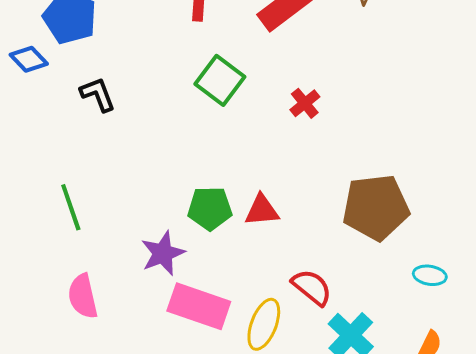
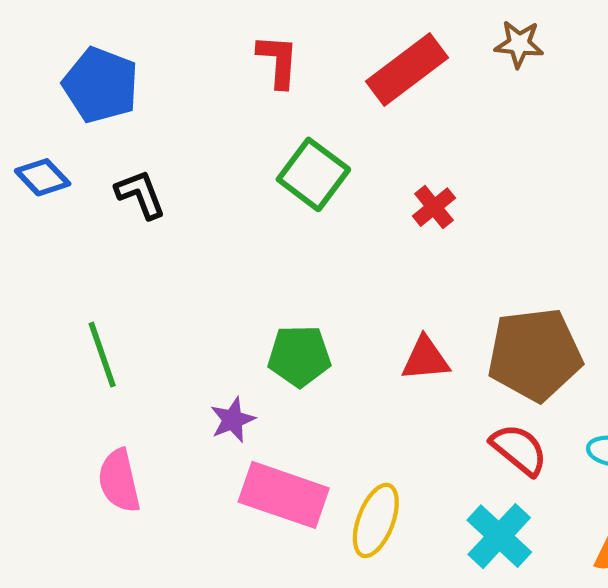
blue diamond: (29, 59) -> (43, 177), moved
red triangle: (262, 210) -> (425, 359), moved
purple star: (163, 253) -> (233, 420), size x0.7
red semicircle: (312, 287) -> (519, 450), moved

